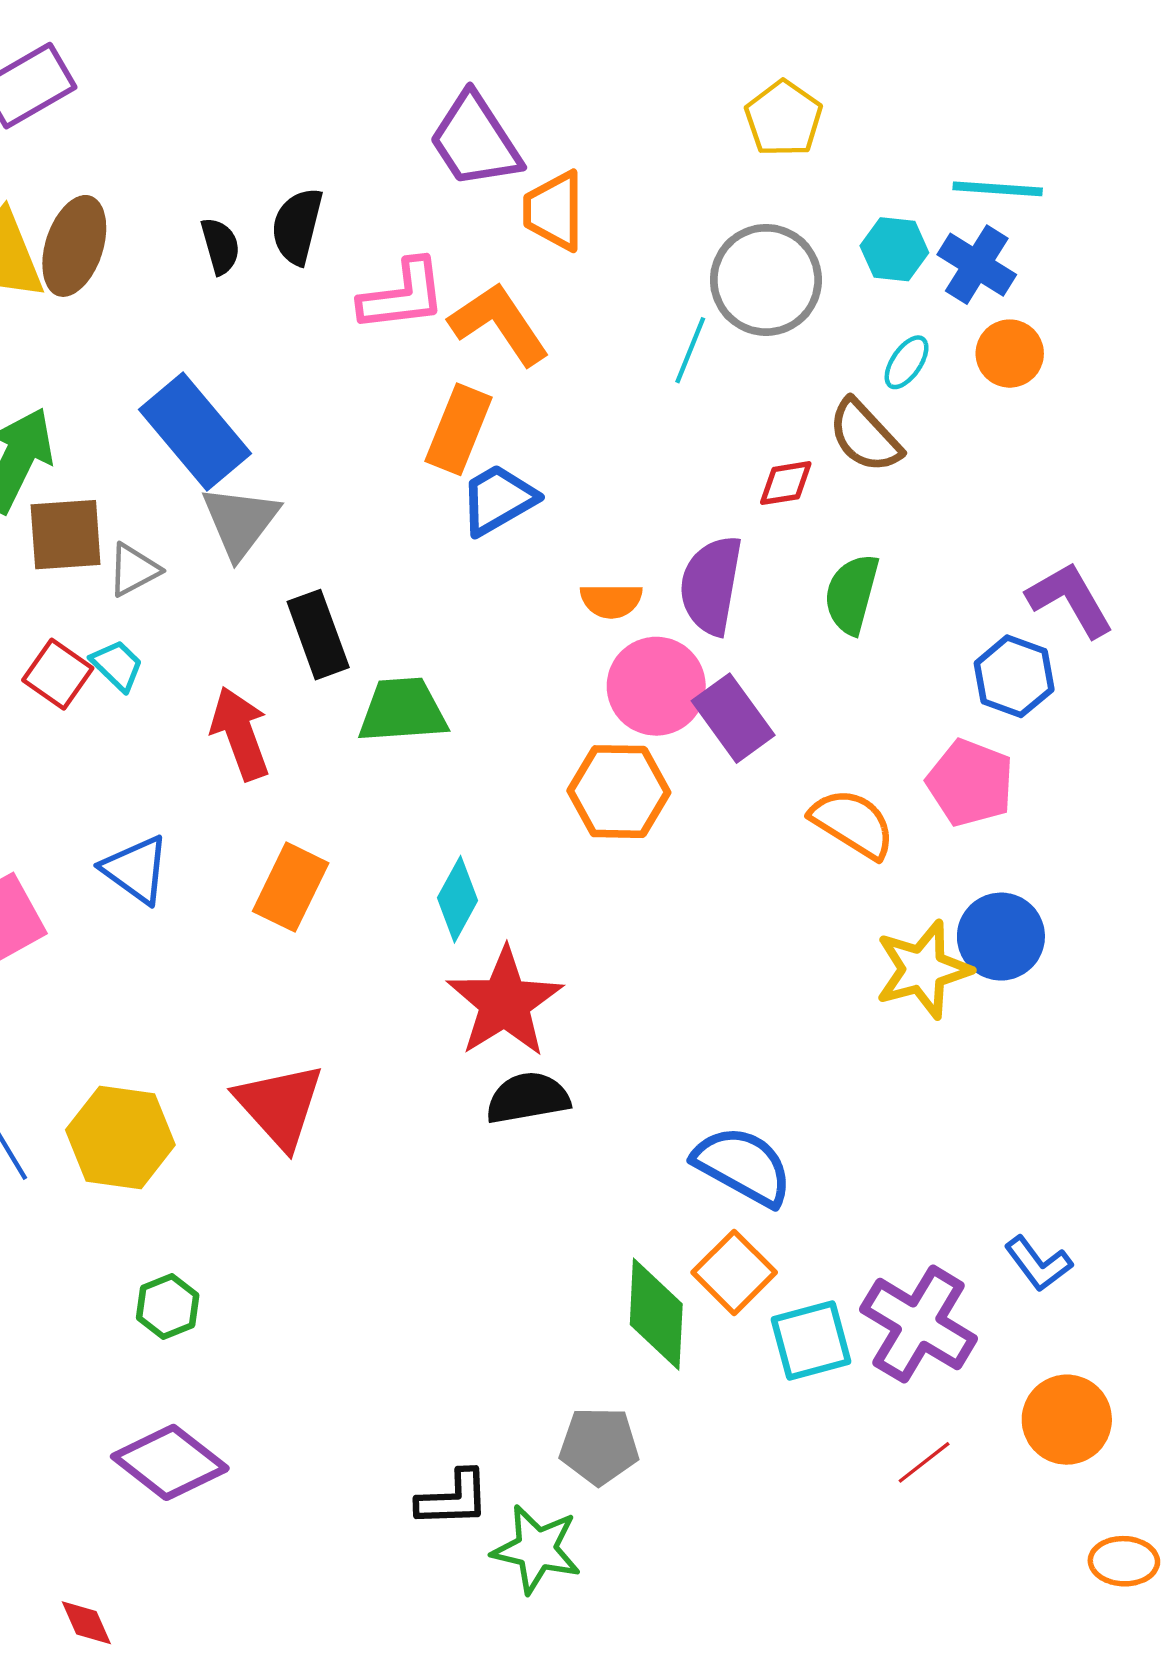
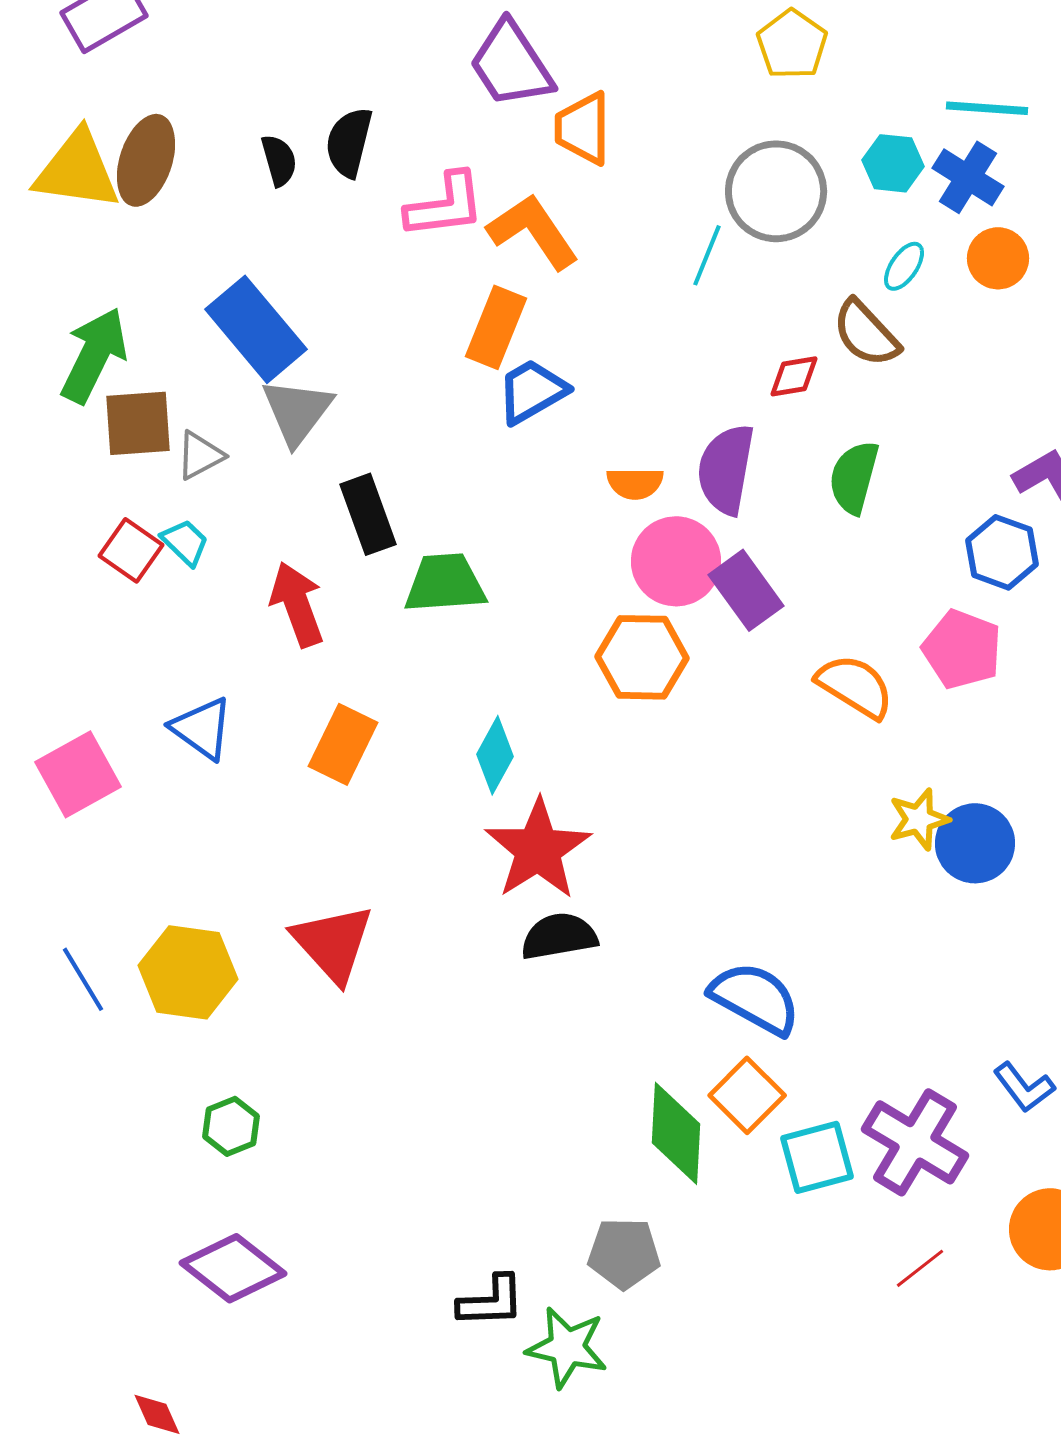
blue circle: (1001, 937) -> (975, 843), moved
yellow star: (923, 969) -> (919, 819), size x0.7

